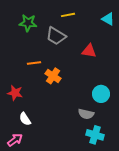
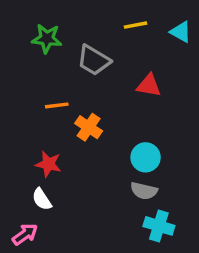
yellow line: (68, 15) -> (135, 25), moved
red star: (15, 93) -> (48, 164), moved
cyan circle: (101, 94) -> (146, 157), moved

